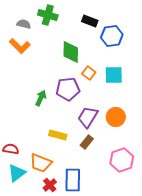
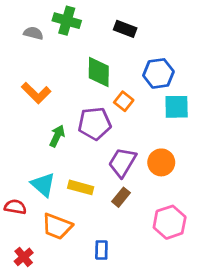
blue hexagon: (112, 36) -> (158, 73), moved
orange L-shape: (20, 46) -> (36, 93), moved
cyan square: (114, 75) -> (177, 107), moved
cyan triangle: (17, 173) -> (43, 185), moved, turned -42
blue rectangle: (73, 180) -> (101, 250), size x0.6
red cross: (50, 185) -> (24, 257), moved

